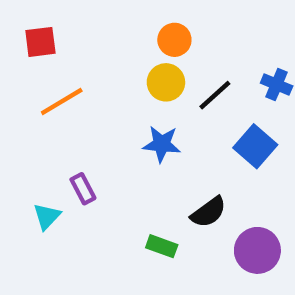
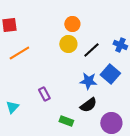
blue star: (162, 144) -> (88, 81), moved
purple rectangle: (83, 189) -> (44, 94), moved

